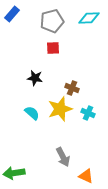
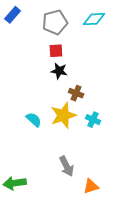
black star: (35, 78) -> (59, 71), moved
orange triangle: (86, 176) -> (91, 186), turned -42

